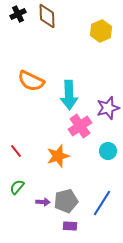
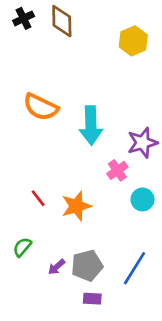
pink cross: (80, 126) -> (117, 170), moved, size x0.7
red line: (16, 151) -> (38, 198), moved
purple arrow: (43, 202) -> (57, 267), turned 136

